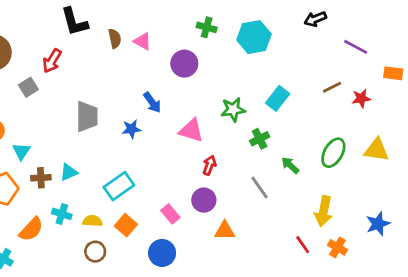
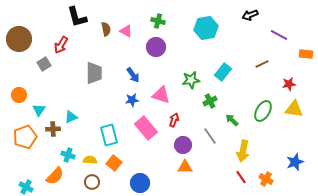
green cross: (207, 27) -> (158, 21), moved
red star: (361, 98) -> (289, 84), moved
gray trapezoid: (87, 116) -> (94, 73), moved
blue star: (131, 129) -> (132, 100), moved
cyan triangle: (69, 172) -> (71, 117), moved
cyan rectangle: (119, 186) -> (109, 135), turned -70
purple circle: (204, 200) -> (183, 145), moved
yellow arrow: (324, 211) -> (243, 151), moved
pink rectangle: (170, 214) -> (146, 128), moved, size x1.6
orange semicircle: (31, 229) -> (55, 176), moved

